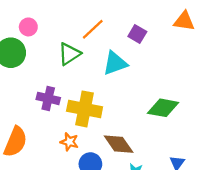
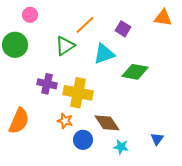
pink circle: (28, 27) -> (30, 15), moved
green diamond: (163, 108) -> (135, 72), moved

